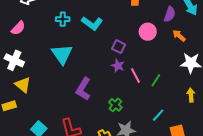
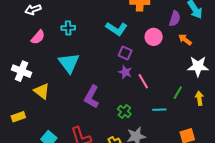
cyan L-shape: (92, 23) -> (117, 29), moved
pink semicircle: (18, 28) -> (38, 37), moved
green line: (156, 80) -> (178, 93), moved
yellow triangle: (23, 85) -> (42, 91), moved
cyan line: (158, 115) -> (159, 110), moved, turned 48

